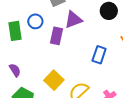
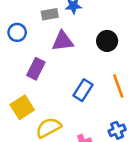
purple rectangle: (57, 36) -> (36, 69), moved

